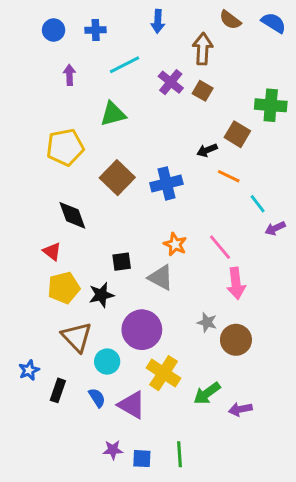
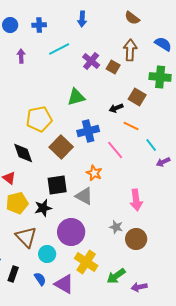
blue semicircle: (274, 23) -> (163, 44), moved
brown arrow: (203, 49) -> (130, 50), moved
green triangle: (113, 114) -> (76, 97), moved
yellow pentagon: (65, 147) -> (39, 119), moved
brown square: (117, 178) -> (61, 147), moved
pink line: (220, 247) -> (115, 150), moved
black square: (122, 262) -> (57, 185), size x1.5

